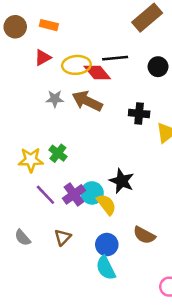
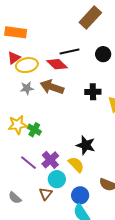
orange rectangle: (49, 25) -> (16, 32), size x1.5
yellow ellipse: (76, 65) -> (27, 65), moved
yellow star: (31, 160) -> (18, 125), moved
cyan circle: (92, 193) -> (57, 179), moved

